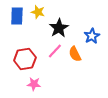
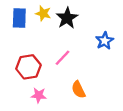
black star: (59, 28) -> (67, 18), moved
orange semicircle: (75, 54) -> (78, 90), moved

